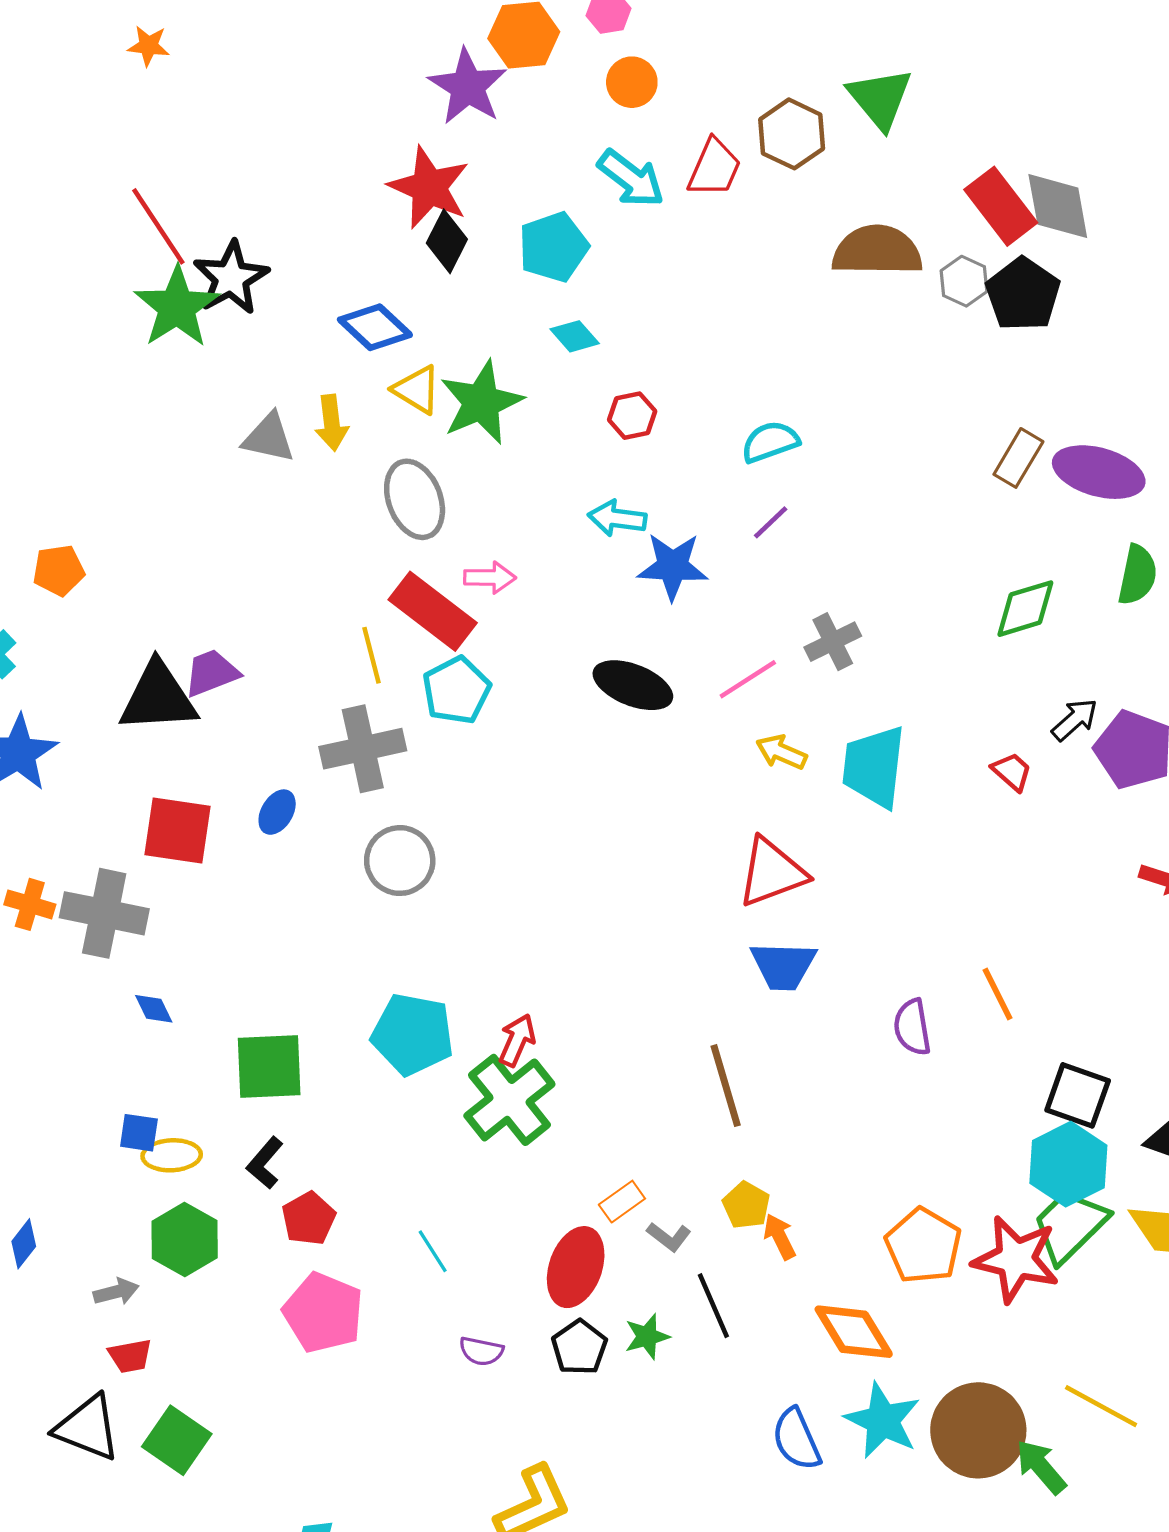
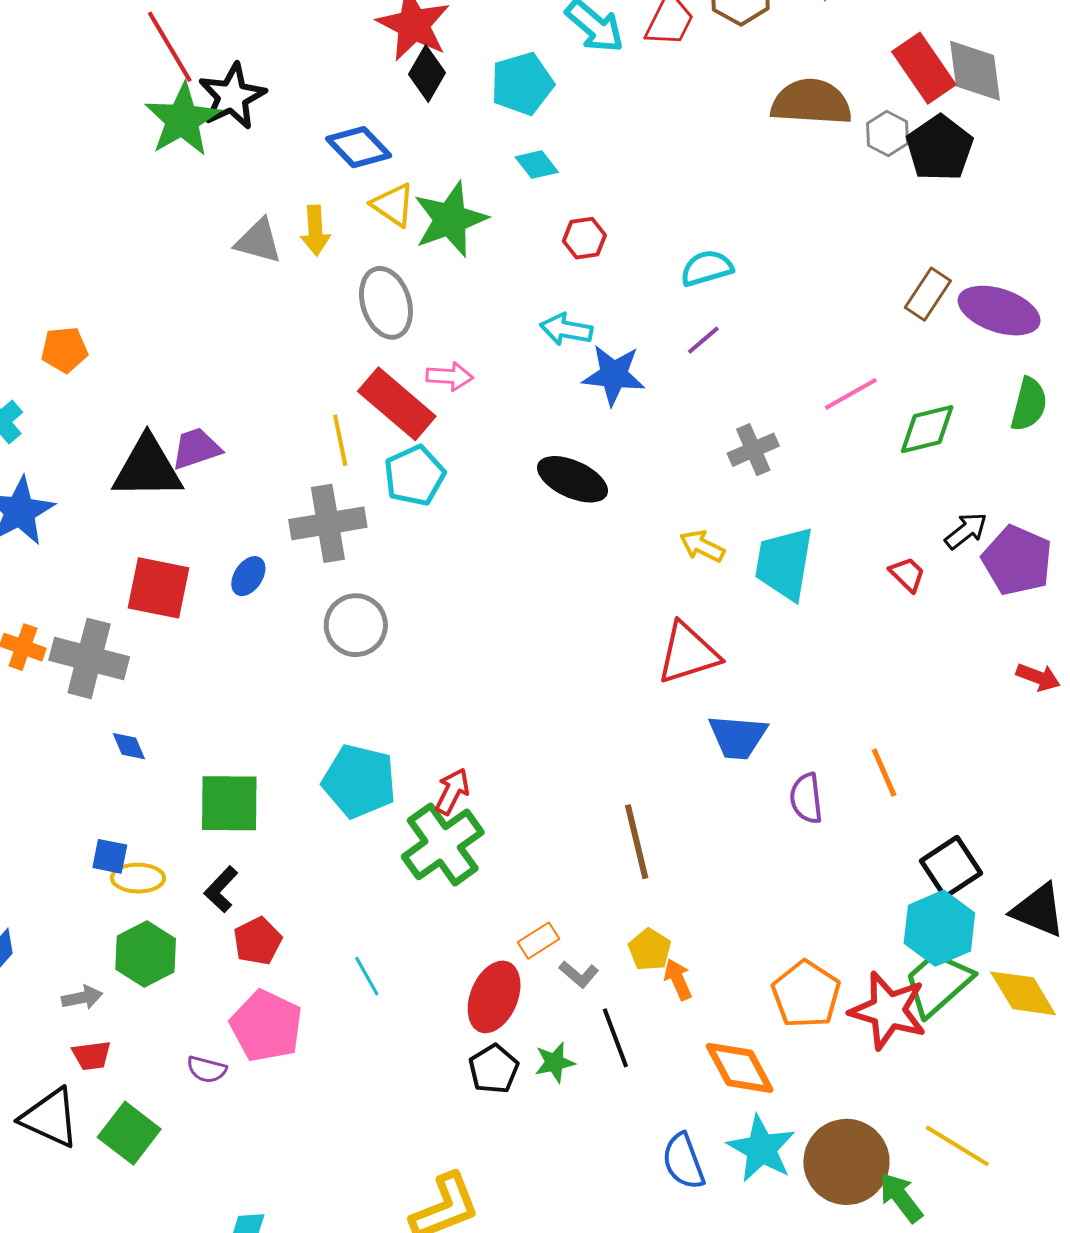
pink line: (748, 679) -> (851, 394), moved
blue trapezoid: (783, 966) -> (738, 737), moved
black square: (1078, 1095) -> (951, 867), turned 34
purple semicircle: (481, 1351) -> (207, 1069), moved

